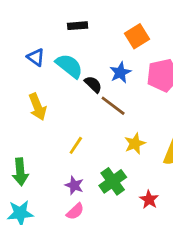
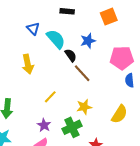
orange square: (137, 36) -> (109, 17), moved
blue star: (120, 73) -> (88, 41), moved
yellow star: (135, 144) -> (84, 107), moved

